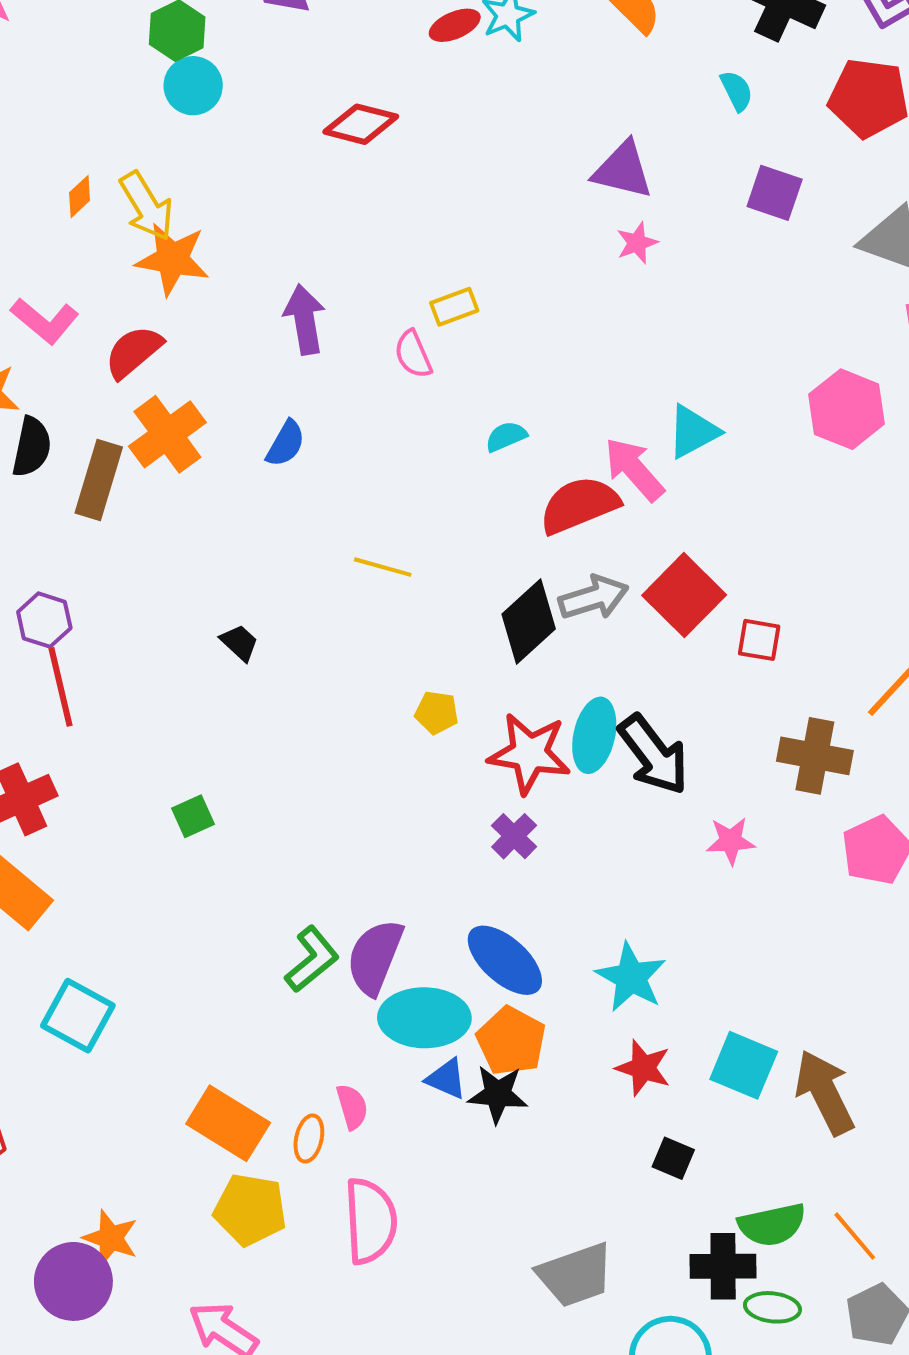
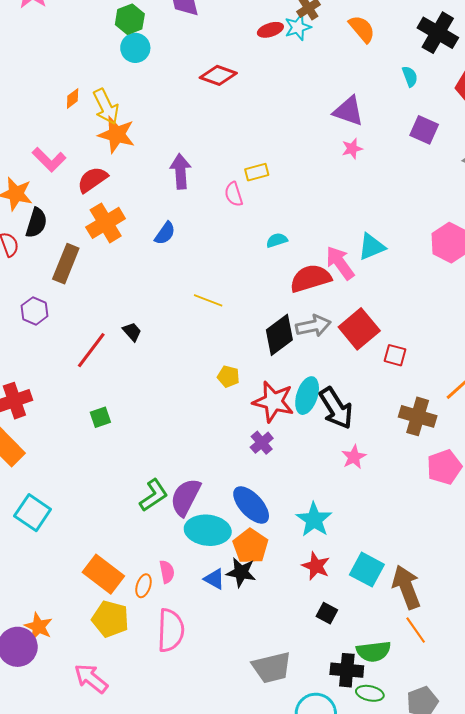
brown rectangle: (99, 480) -> (66, 264), moved
red line: (60, 687) -> (91, 350), moved, turned 45
pink star: (731, 841) -> (354, 457), moved, turned -30
blue triangle: (446, 1079) -> (214, 579), moved
orange line: (855, 1236) -> (416, 630), moved

